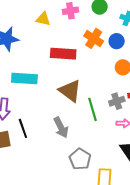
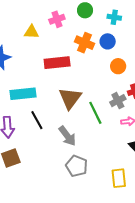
brown triangle: (70, 91) -> (70, 98), turned 40
black line: (23, 128) -> (37, 120), moved
gray pentagon: (80, 159) -> (77, 166), moved

